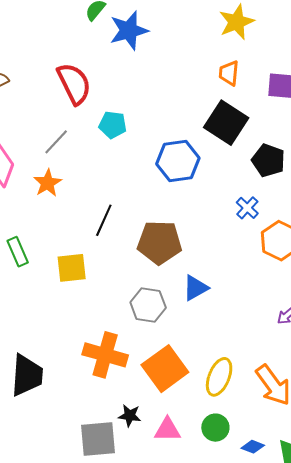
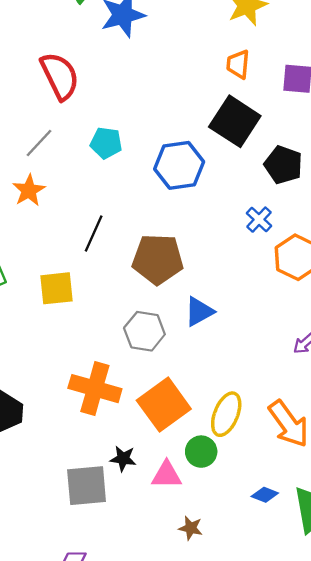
cyan pentagon: (113, 125) -> (106, 143), moved
green circle: (215, 428) -> (201, 452), moved

